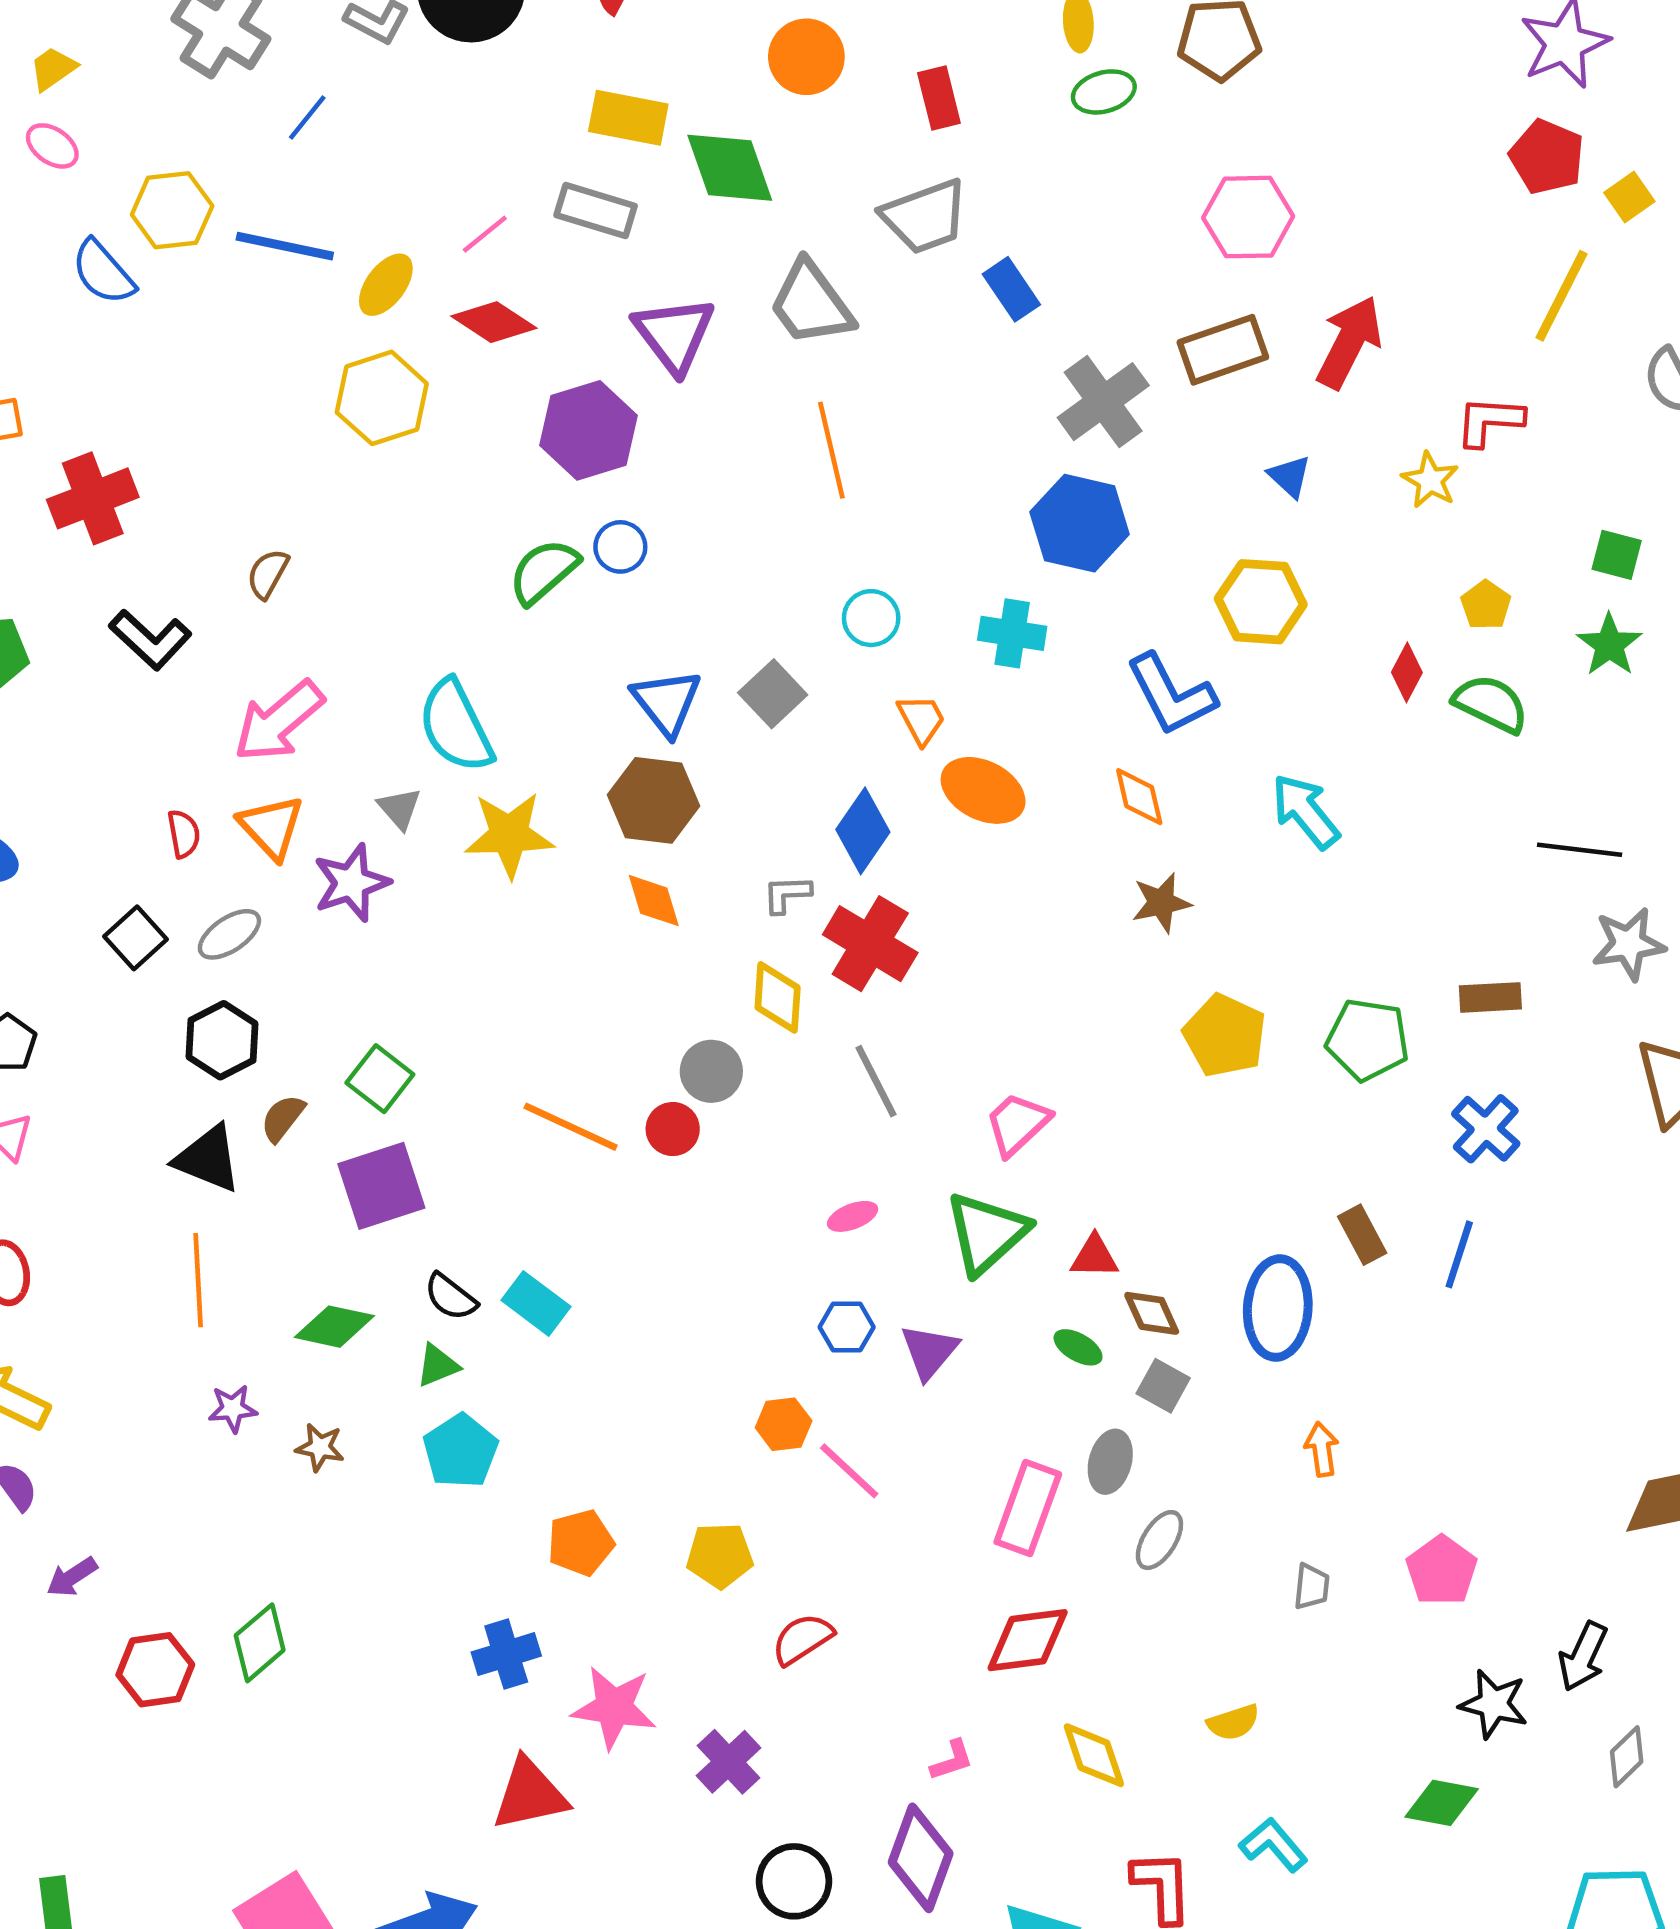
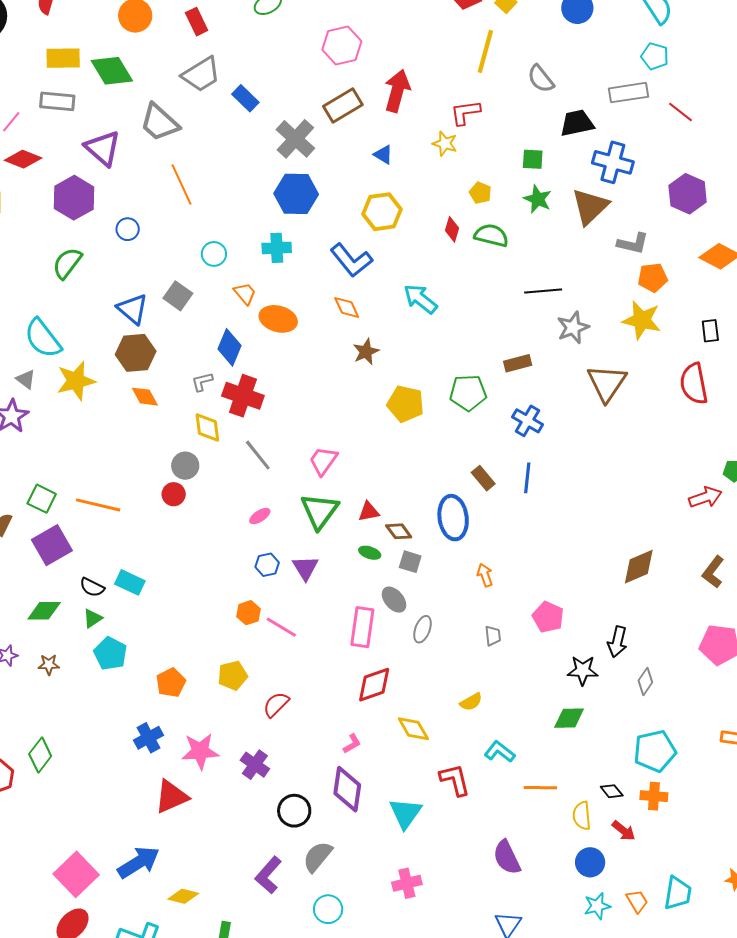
blue circle: (620, 547) -> (128, 229), moved
orange line: (571, 1127) -> (98, 505), moved
gray ellipse: (1110, 1462) -> (394, 600), turned -44

